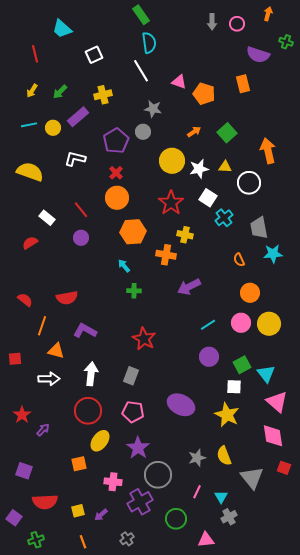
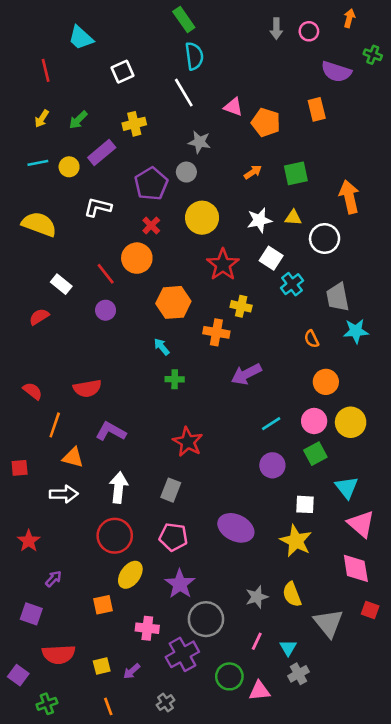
green square: (227, 133) -> (296, 173), turned 30
yellow circle: (172, 161) -> (202, 218), moved
orange circle: (117, 198) -> (137, 258), moved
green square: (242, 365) -> (315, 454), moved
purple arrow: (43, 430) -> (53, 579), moved
pink triangle: (206, 540) -> (259, 691), moved

